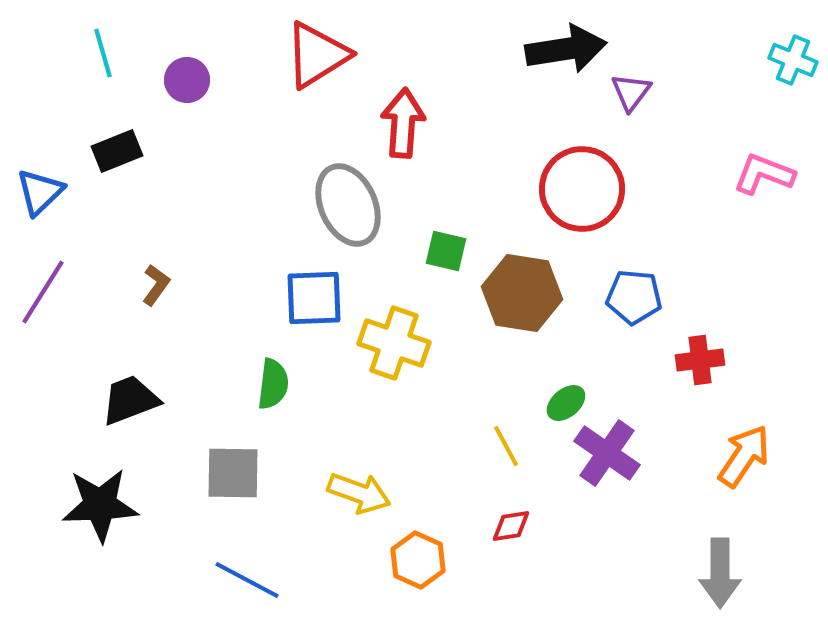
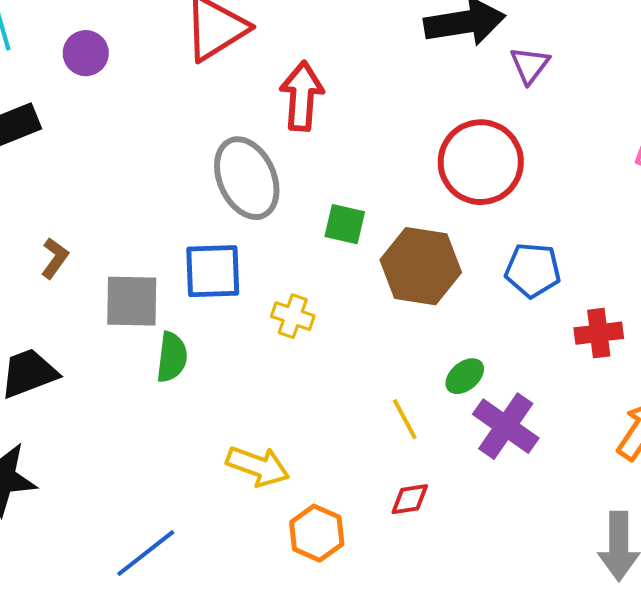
yellow cross: (394, 343) -> (293, 316), size x0.6
gray square: (233, 473) -> (132, 301), moved
blue line: (247, 580) -> (146, 553), turned -66

